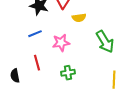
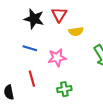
blue line: (35, 34) -> (30, 48), turned 40

